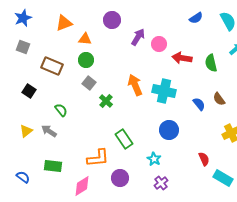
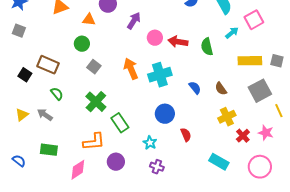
orange triangle: (85, 39) -> (89, 20), moved
pink circle: (159, 44) -> (155, 38), moved
brown rectangle: (52, 66) -> (48, 65), moved
gray square: (89, 83) -> (94, 67), moved
cyan cross: (164, 91) -> (160, 75), turned -30
brown semicircle: (219, 99) -> (221, 89), moved
green cross: (106, 101) -> (96, 102), moved, size x1.5
red semicircle: (204, 159) -> (186, 135), moved
purple cross: (161, 183) -> (157, 167), turned -32

